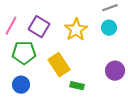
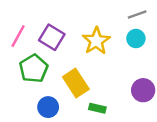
green pentagon: (24, 53) -> (34, 69), turned -30
blue circle: (21, 85) -> (48, 107), moved

